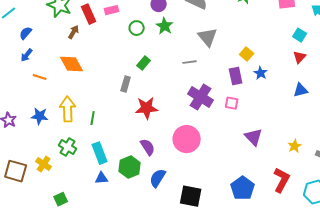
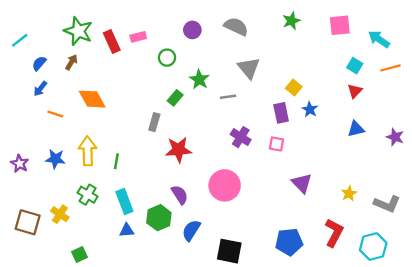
green star: (165, 26) -> (199, 79), moved
brown arrow: (74, 32) -> (71, 62), moved
purple cross: (201, 97) -> (241, 137), size x0.7
blue pentagon: (243, 188) -> (289, 242), turned 30

